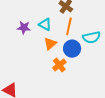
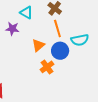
cyan triangle: (45, 24) -> (26, 13), moved
orange line: (69, 26) -> (57, 29), turned -30

